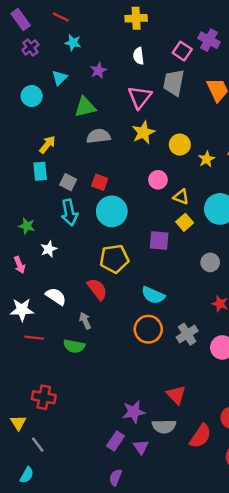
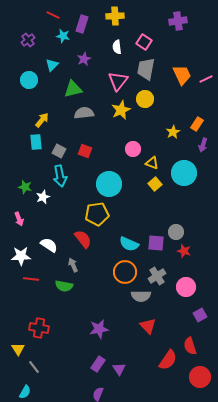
purple rectangle: (21, 19) -> (82, 24), moved, turned 54
purple cross: (209, 40) -> (178, 21), moved, turned -36
pink square: (182, 51) -> (144, 42), moved
yellow circle: (180, 145) -> (145, 99), moved
cyan circle: (112, 211) -> (109, 184), moved
purple square: (159, 241) -> (156, 243), moved
white star: (49, 249) -> (43, 197), moved
gray circle: (210, 262) -> (176, 232), moved
purple star: (134, 412) -> (99, 329), moved
gray semicircle: (164, 426) -> (141, 296), moved

